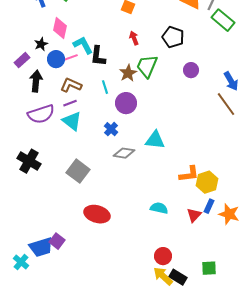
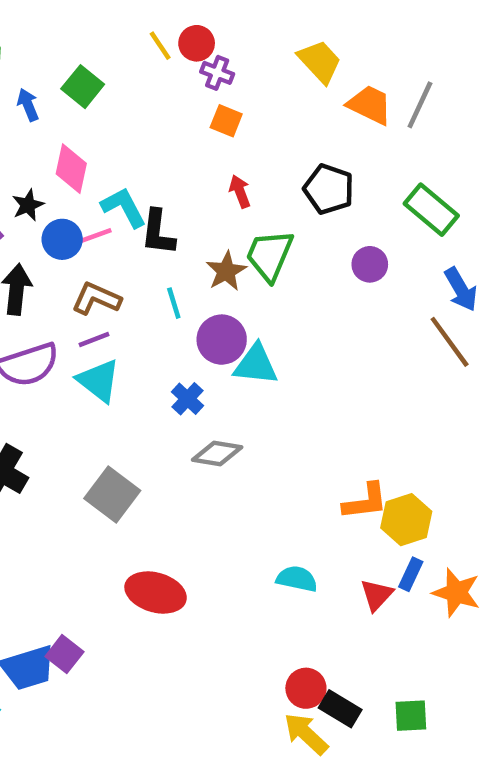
green rectangle: (223, 20) -> (431, 210), moved
cyan triangle: (155, 140) -> (256, 365), moved
black rectangle: (178, 277) -> (340, 709), moved

